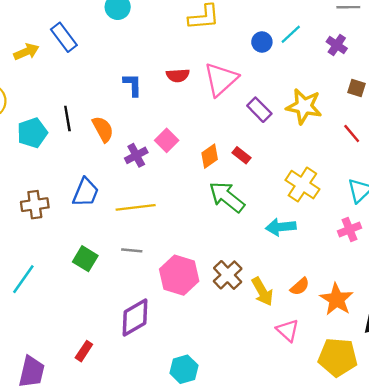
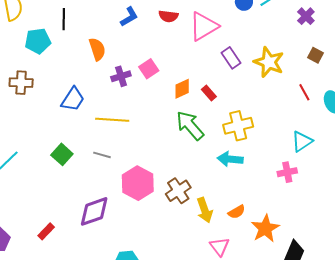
blue L-shape: (133, 85) -> (129, 17), turned 50
black line: (67, 119) -> (64, 19), moved
yellow cross: (302, 185) -> (238, 126), moved, turned 32
brown cross: (35, 205) -> (21, 83), moved

